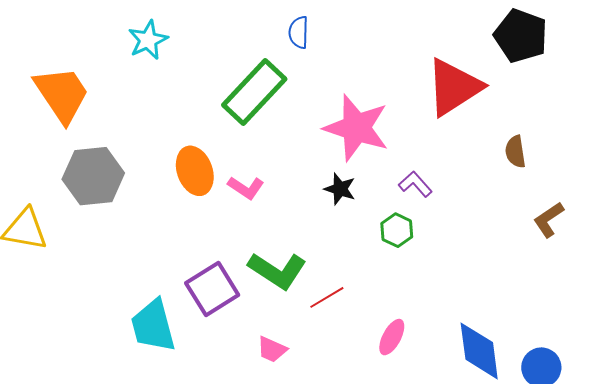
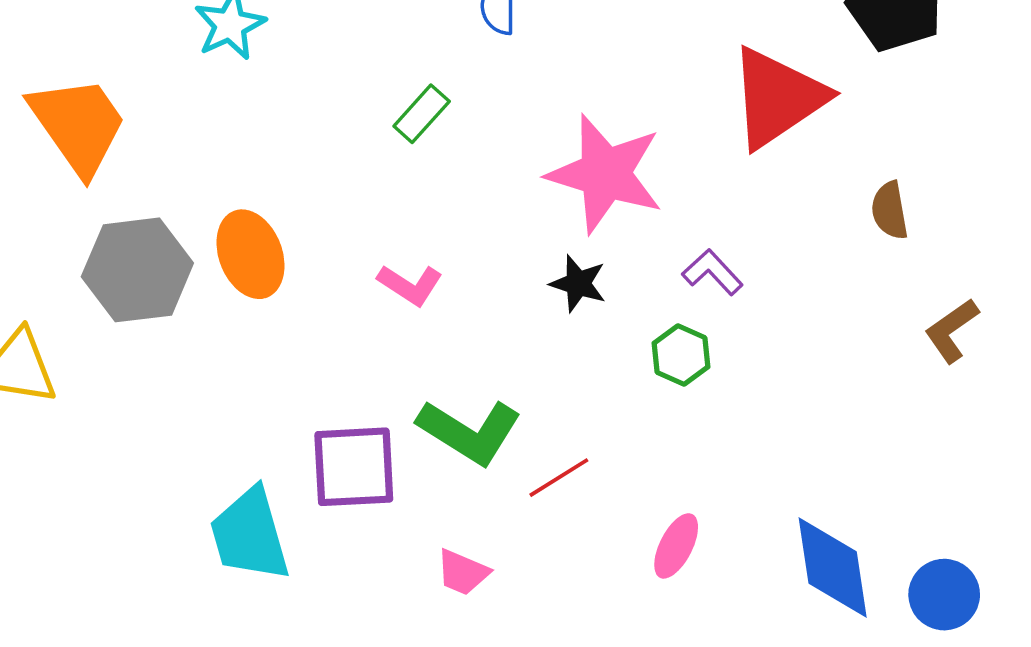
green rectangle: (254, 92) -> (422, 114), size x0.5
orange ellipse: (195, 171) -> (250, 254), moved
purple square: (212, 289) -> (354, 467), turned 30

